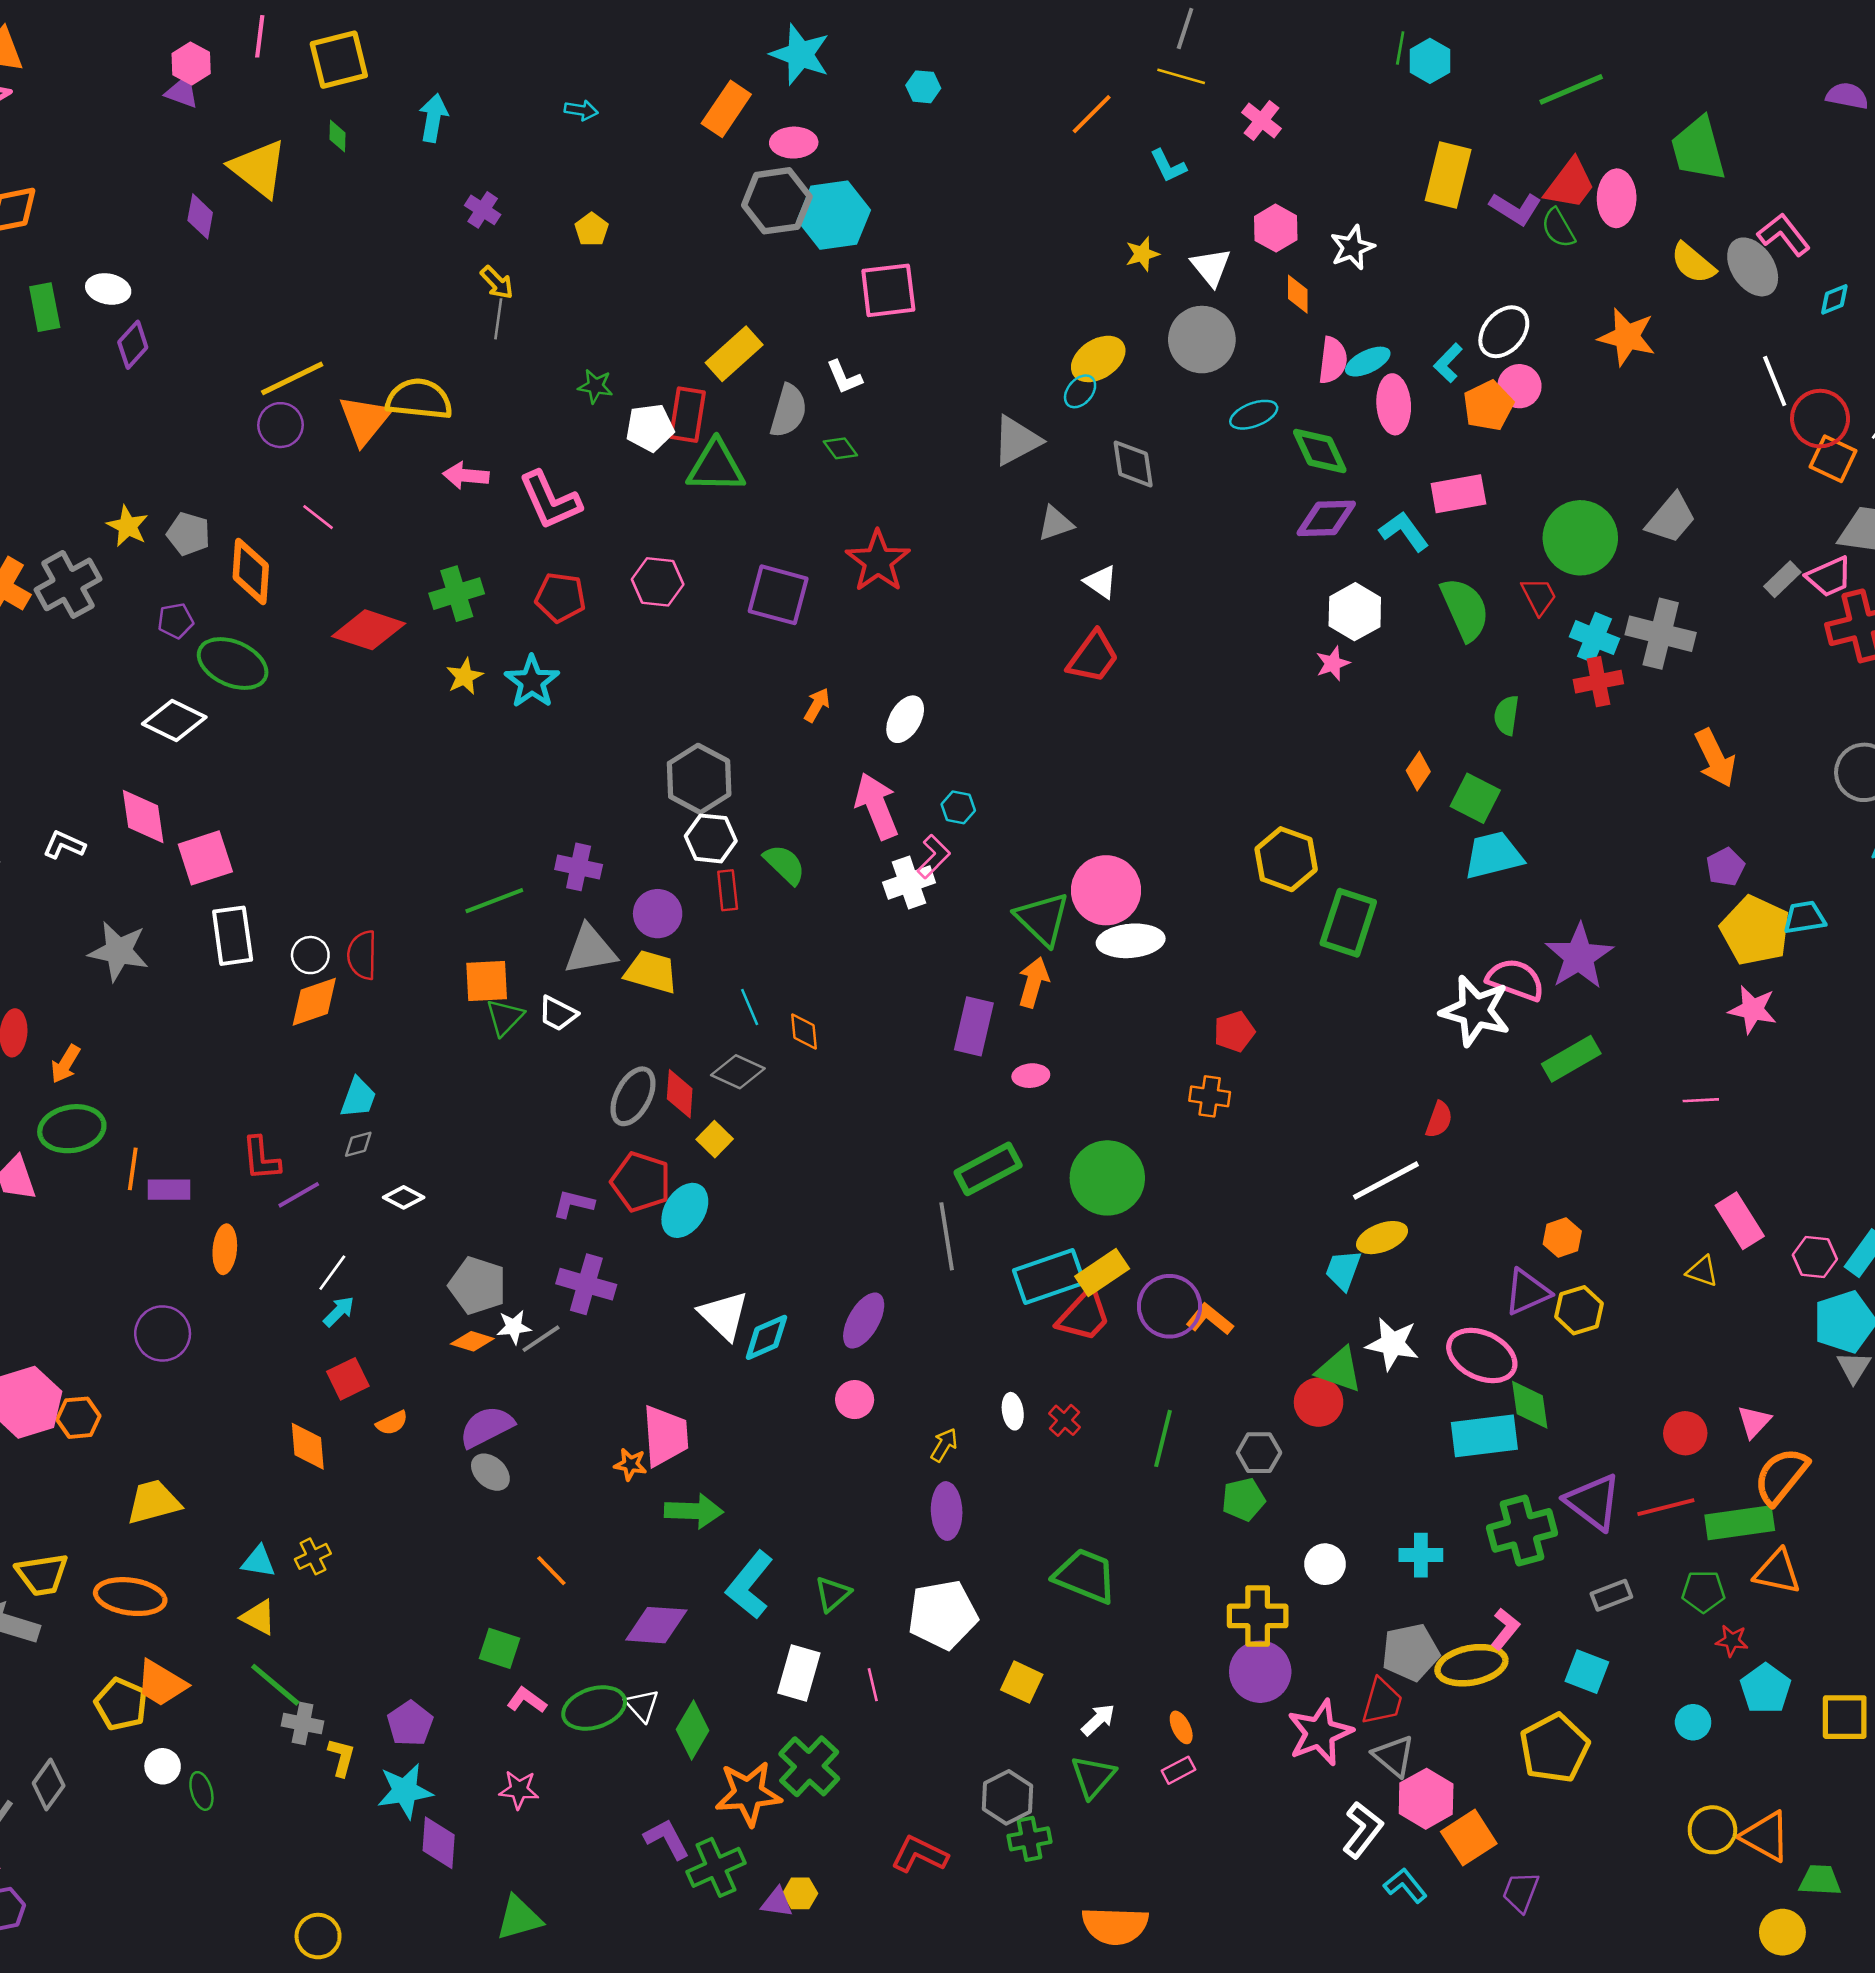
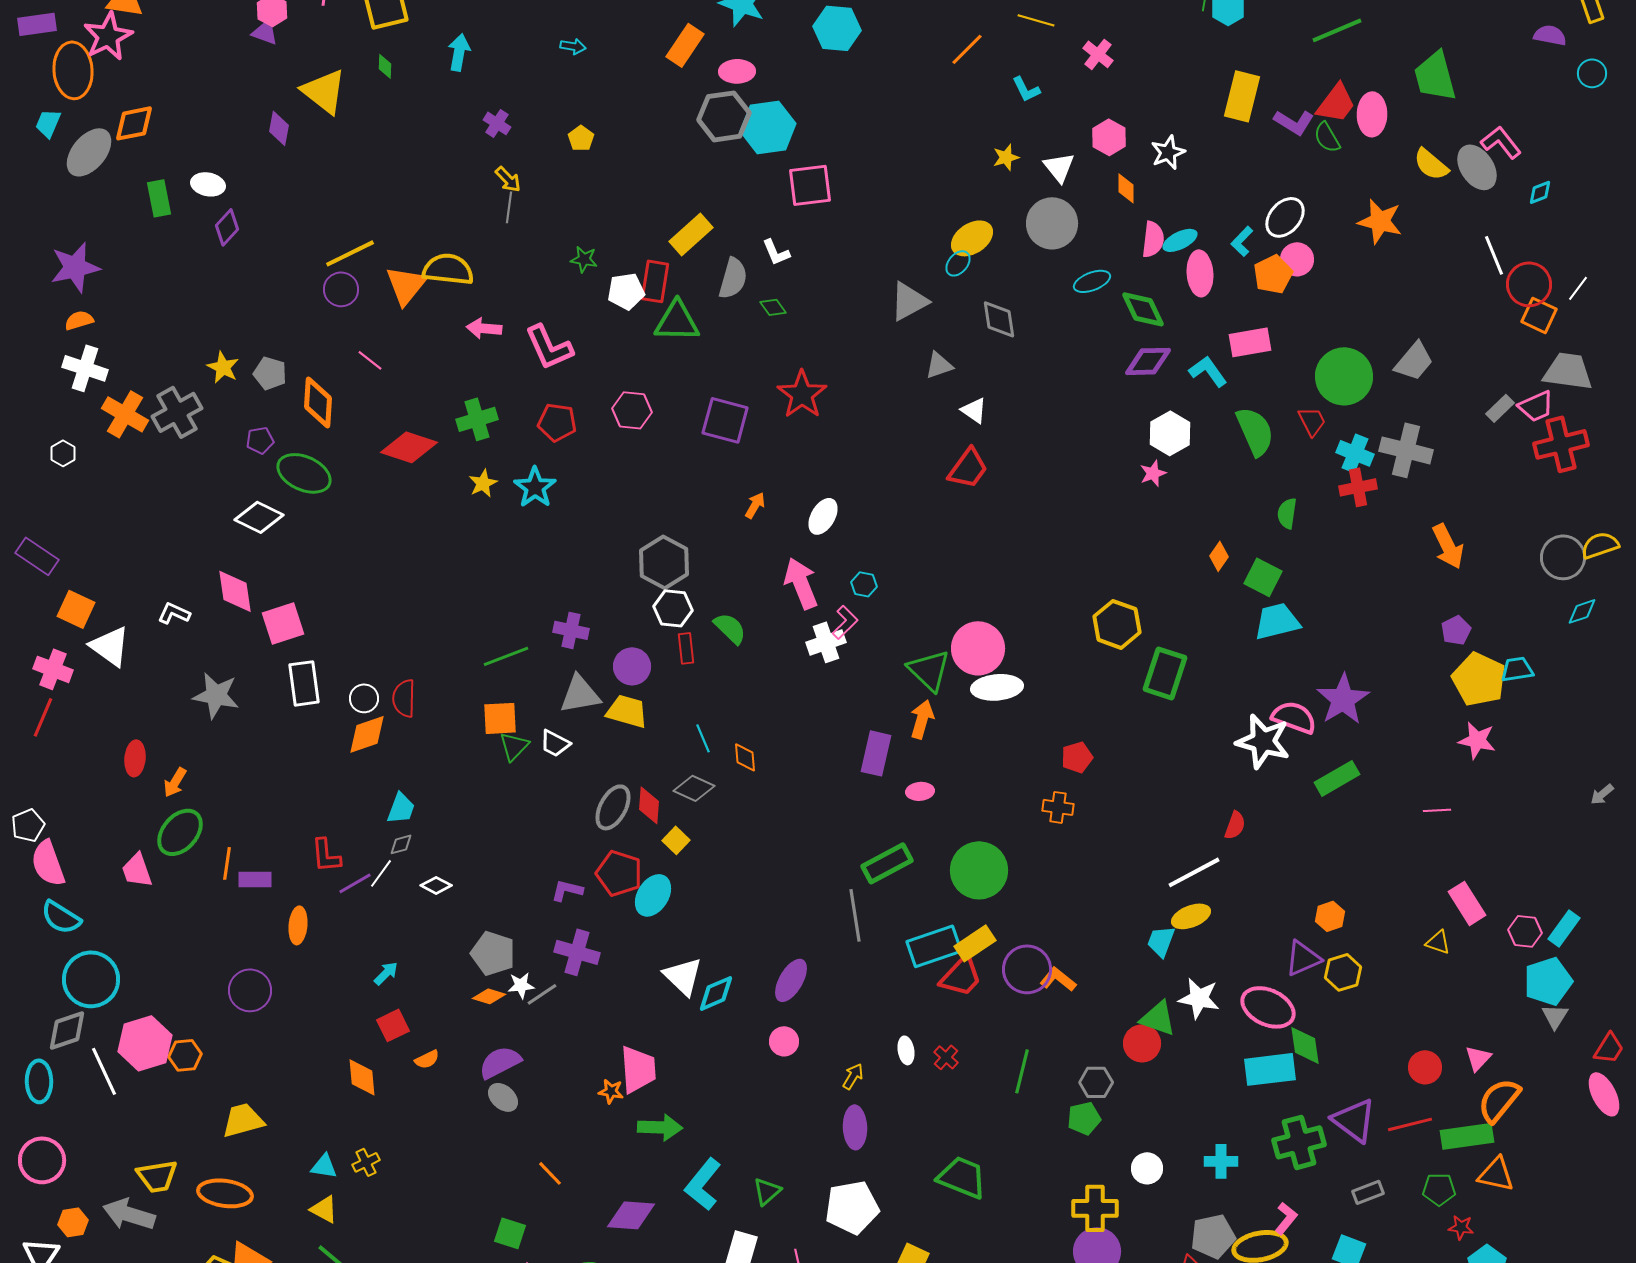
cyan hexagon: (923, 87) -> (837, 28), size x1.8
green ellipse: (72, 1129) -> (180, 832), turned -39
white line: (332, 1273) -> (381, 873), moved

